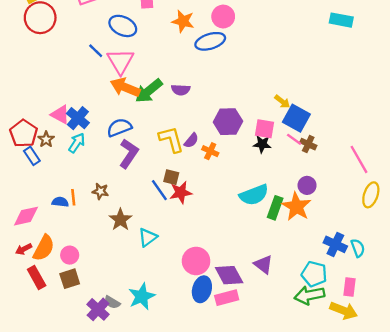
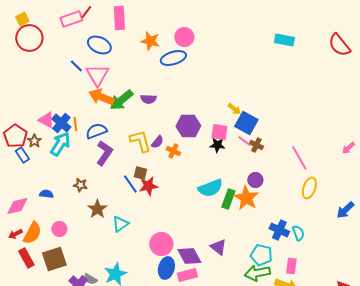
cyan arrow: (77, 143) -> (60, 144), size x1.4
orange line: (73, 197) -> (75, 124), moved
pink circle: (70, 255) -> (59, 229), moved
brown square: (70, 279) -> (54, 259), size x1.4

